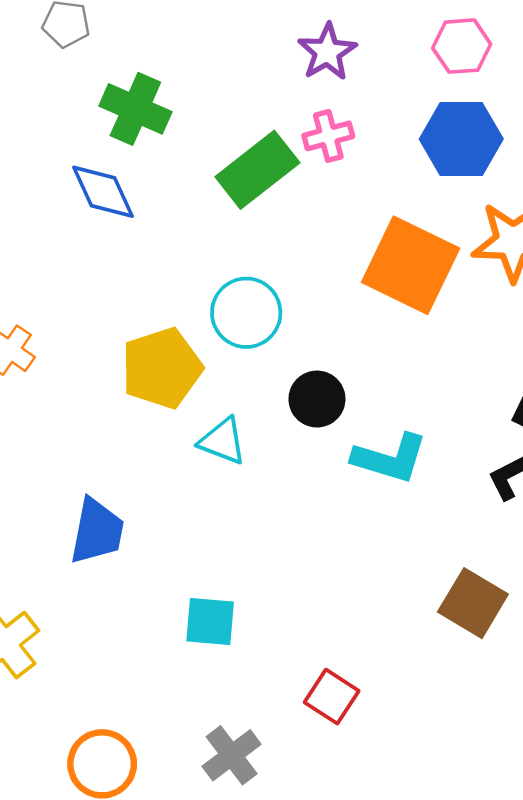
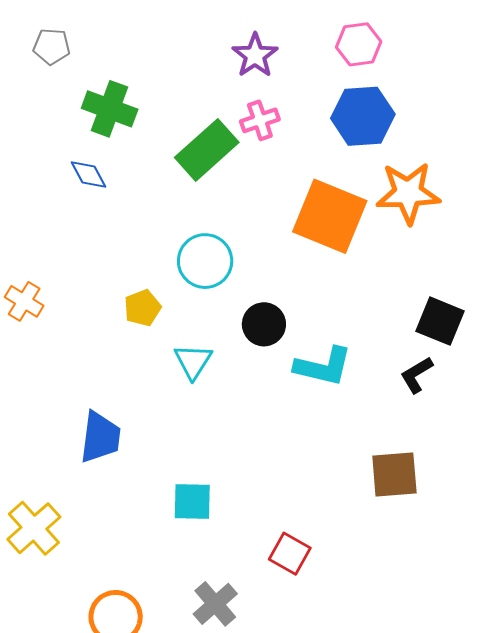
blue diamond: (103, 192) -> (88, 174), size x0.7
yellow pentagon: (162, 368) -> (142, 308), size x0.6
cyan triangle: (223, 441) -> (193, 361), turned 45
brown square: (473, 603) -> (394, 475), turned -32

